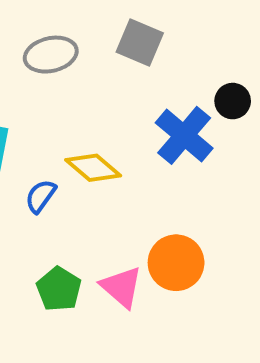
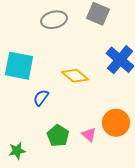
blue semicircle: (41, 196) -> (41, 98), moved
pink triangle: (121, 287) -> (89, 135), size x0.7

